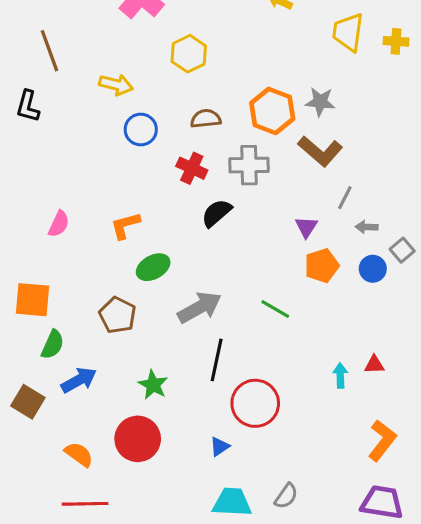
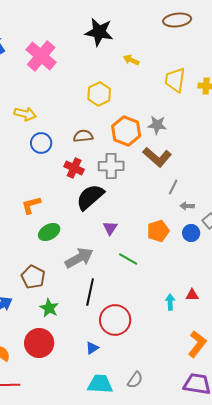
yellow hexagon: (189, 54) -> (99, 94), moved
black semicircle: (217, 213) -> (90, 197), size x1.4
purple triangle: (306, 227) -> (110, 228), moved
brown pentagon: (118, 315) -> (33, 277), moved

